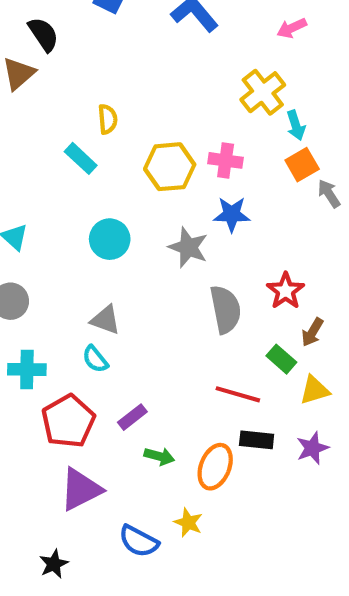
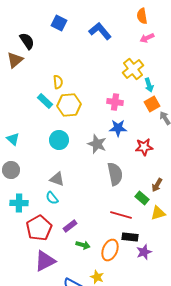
yellow hexagon: (170, 167) -> (69, 105), moved
red star: (286, 291) -> (144, 147), moved, turned 30
purple star: (312, 448) -> (144, 252), moved

